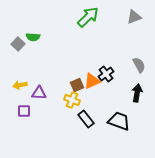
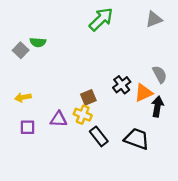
orange triangle: (92, 81) -> (144, 93), moved
purple triangle: (39, 93) -> (59, 119), moved

